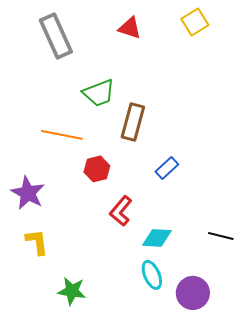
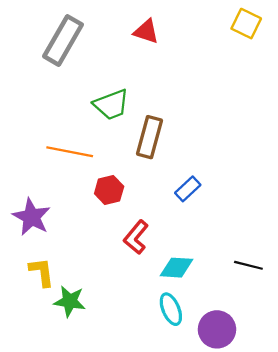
yellow square: (195, 22) -> (246, 24), moved, turned -32
gray rectangle: (56, 36) -> (63, 40), turned 54
green star: (72, 291) -> (70, 301), moved

